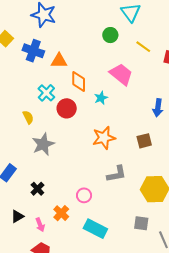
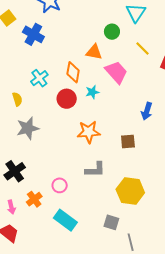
orange triangle: (59, 61) -> (94, 52), moved
red circle: (67, 108) -> (67, 99), moved
black cross: (37, 189) -> (15, 171), size x1.5

